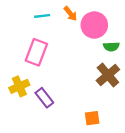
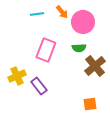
green semicircle: (111, 47) -> (79, 48), moved
pink rectangle: (36, 52) -> (46, 50), moved
orange square: (92, 118) -> (90, 104), moved

